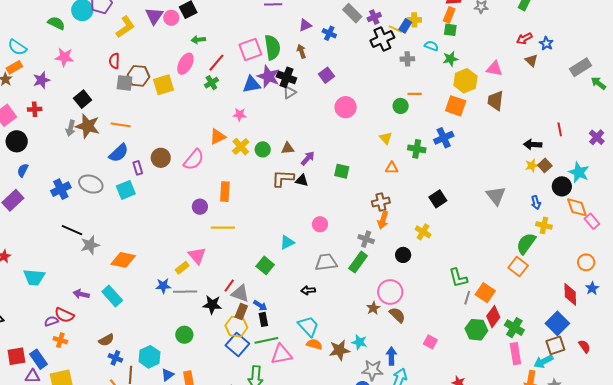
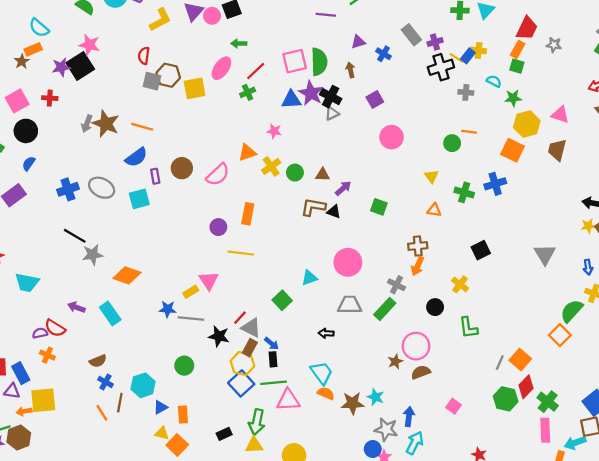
black square: (83, 99) -> (80, 66), moved, size x1.4
pink circle: (320, 224) -> (348, 262), size x1.6
green L-shape: (458, 278) -> (468, 328), moved
brown semicircle: (397, 315) -> (421, 372), turned -72

